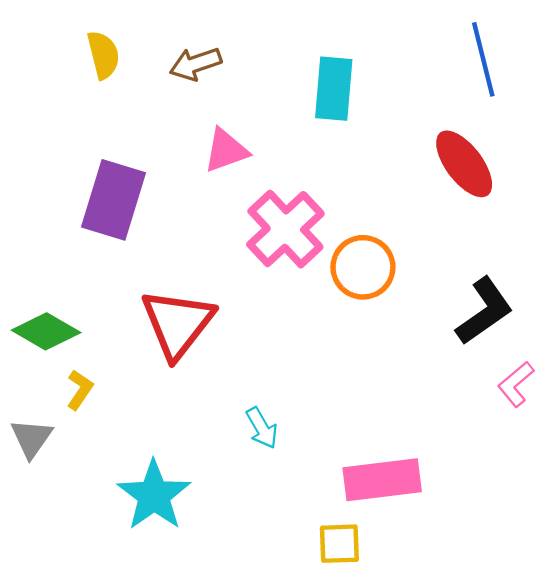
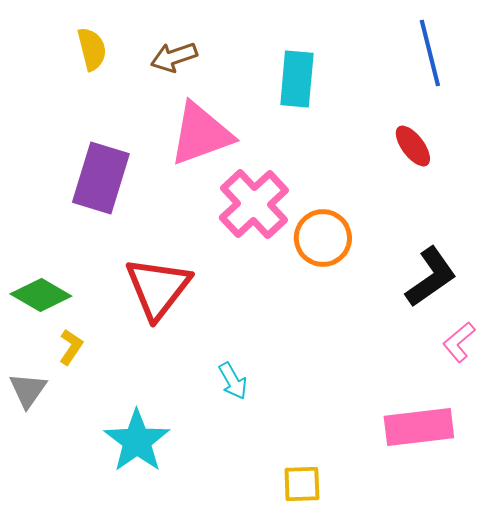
pink triangle: (226, 150) -> (201, 134), size x1.6
red ellipse: (464, 164) -> (413, 146), size x0.7
pink rectangle: (382, 480) -> (419, 427), moved

